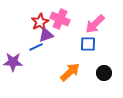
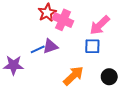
red star: (40, 22) -> (47, 13), moved
purple triangle: (46, 35) -> (50, 46), moved

